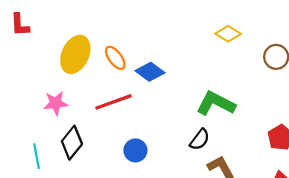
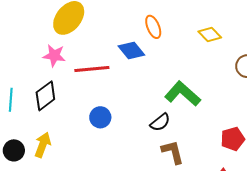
orange ellipse: (115, 58) -> (153, 27), moved
pink star: (56, 103) -> (54, 56), moved

